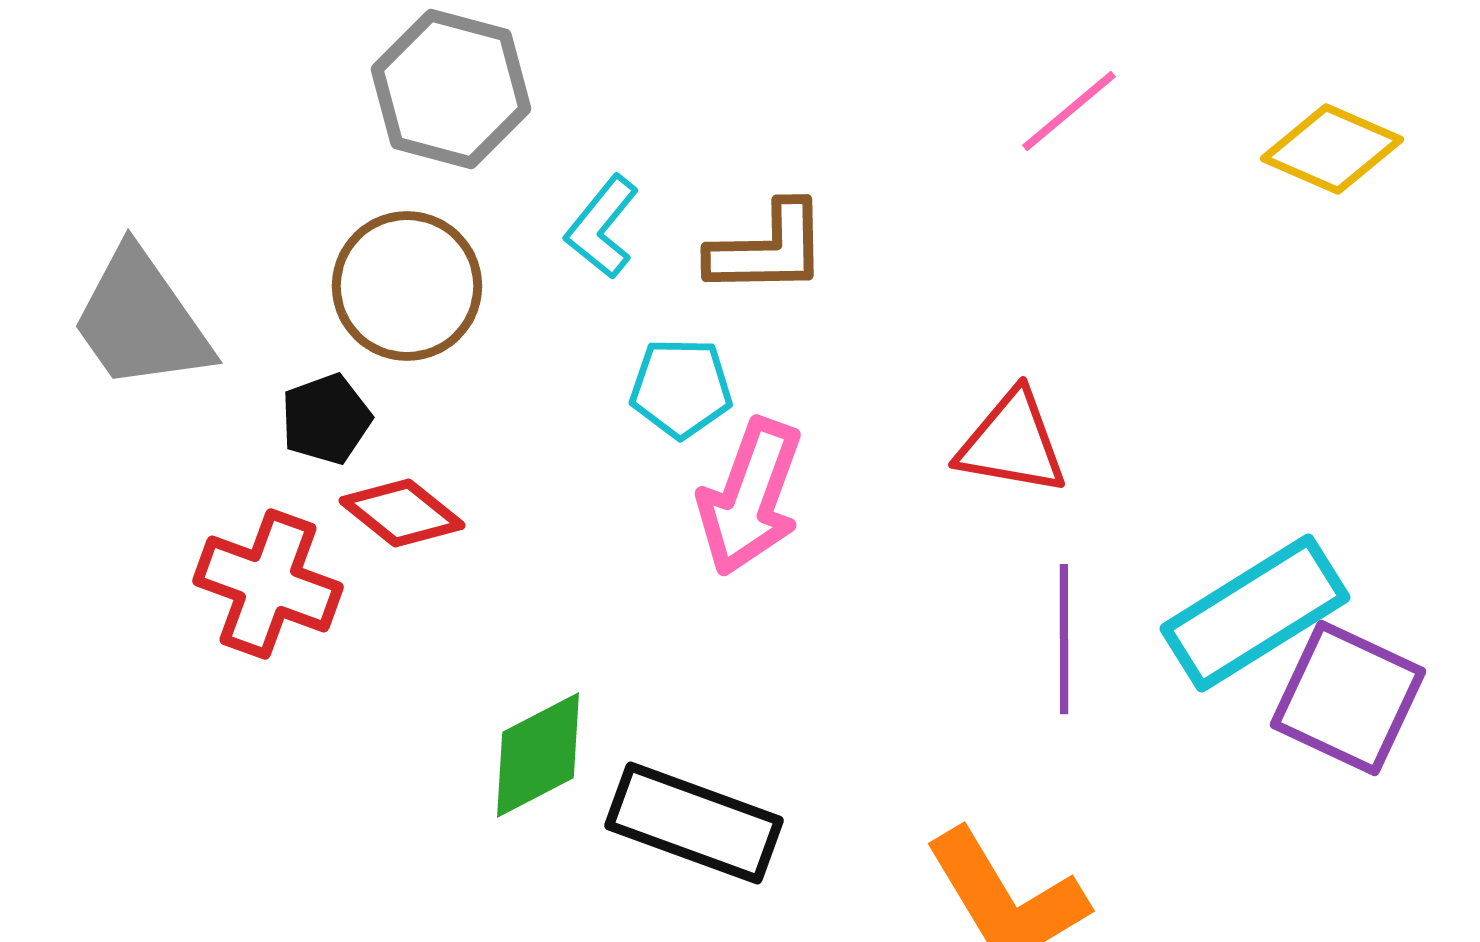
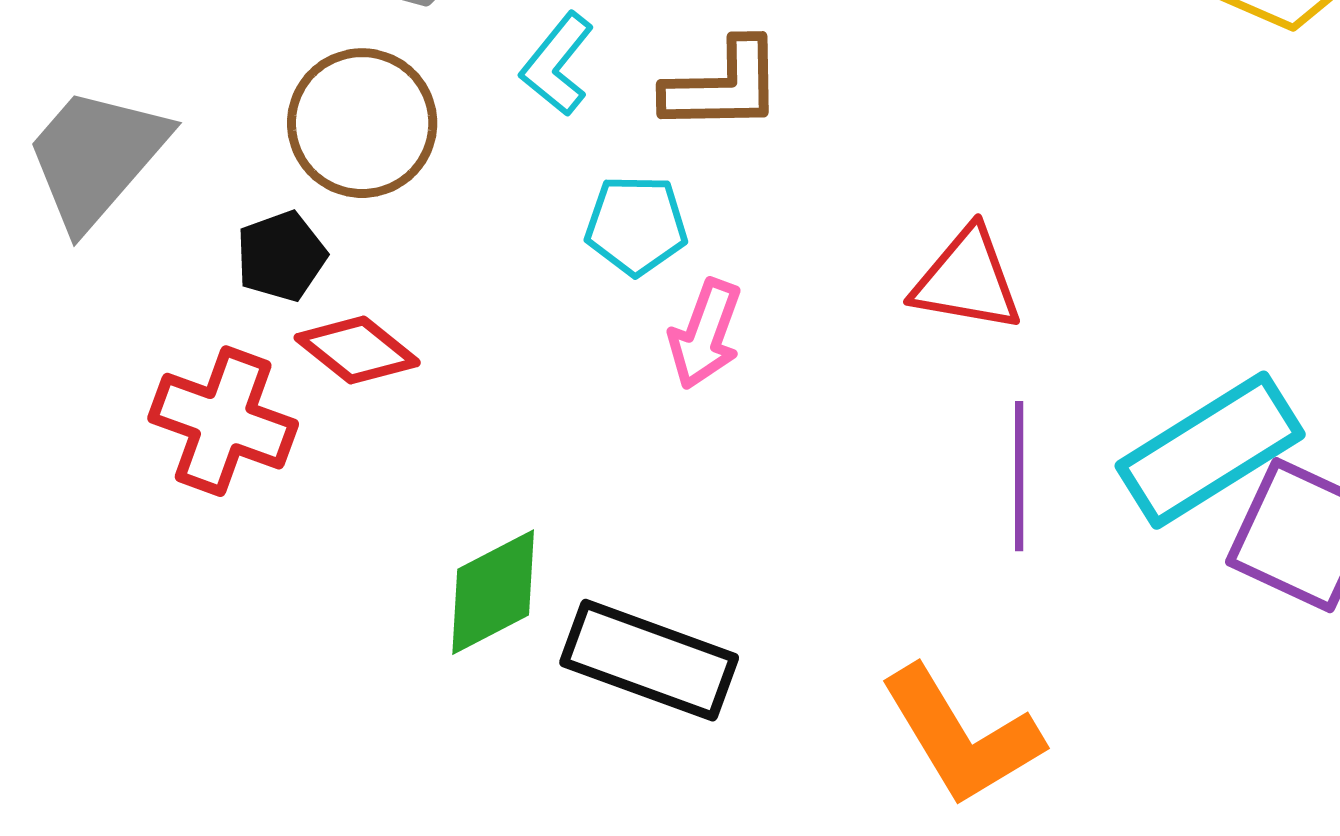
gray trapezoid: (141, 320) -> (96, 157), turned 76
pink arrow: (750, 497) -> (705, 334), size x0.7

